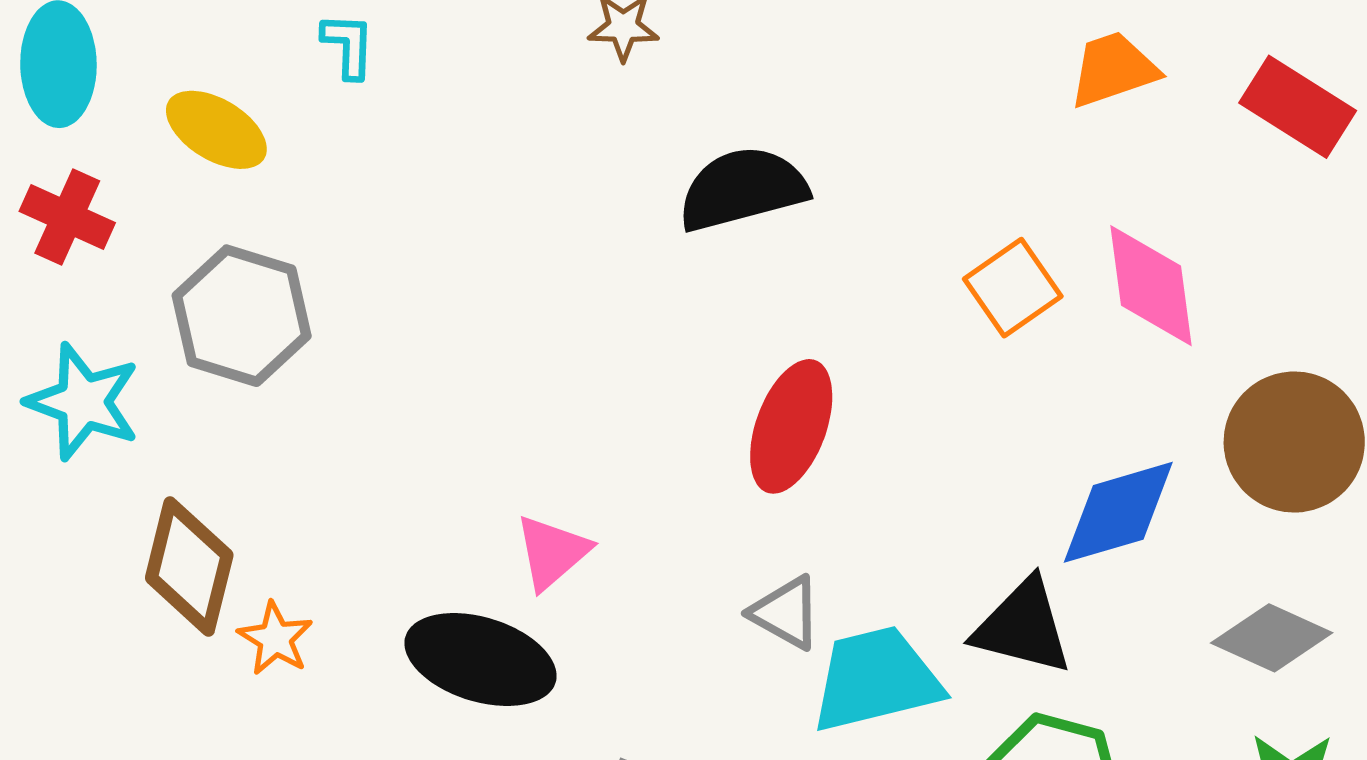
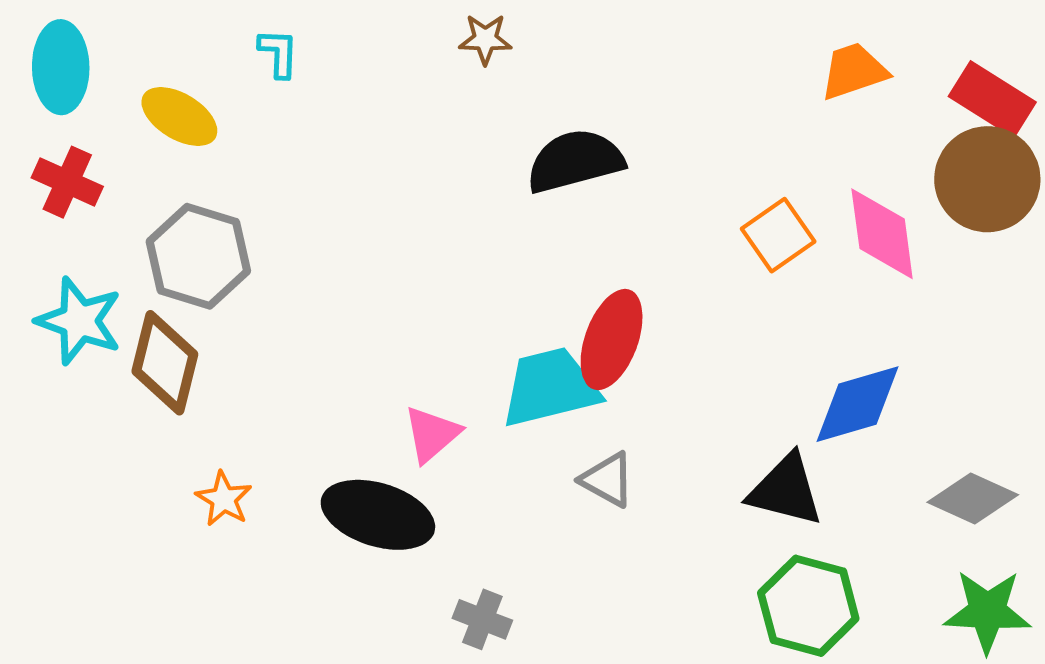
brown circle: (1294, 442) -> (987, 179), moved
brown diamond: (189, 567) -> (165, 363), moved
cyan trapezoid: (876, 679) -> (550, 387), moved

